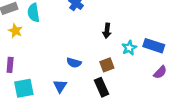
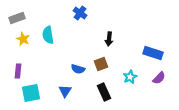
cyan semicircle: (33, 13) -> (48, 35), moved
cyan star: (129, 48) -> (130, 77), moved
brown square: (107, 65) -> (101, 64), moved

